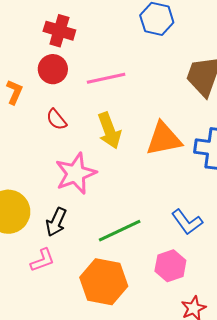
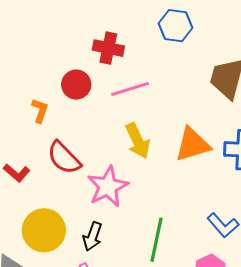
red cross: (59, 31) -> (108, 48), moved
red semicircle: (56, 119) -> (64, 158), moved, size x1.6
green line: (120, 231) -> (156, 240), turned -48

